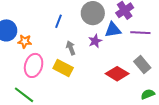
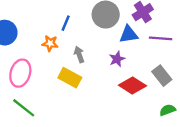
orange star: (25, 41) -> (50, 43), moved
purple star: (95, 41) -> (117, 59), moved
pink ellipse: (34, 65) -> (20, 73), moved

